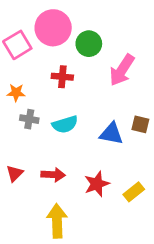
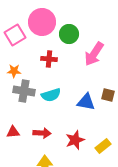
gray cross: (29, 119) -> (24, 91), size x1.5
red triangle: (15, 173) -> (13, 132), turned 40

